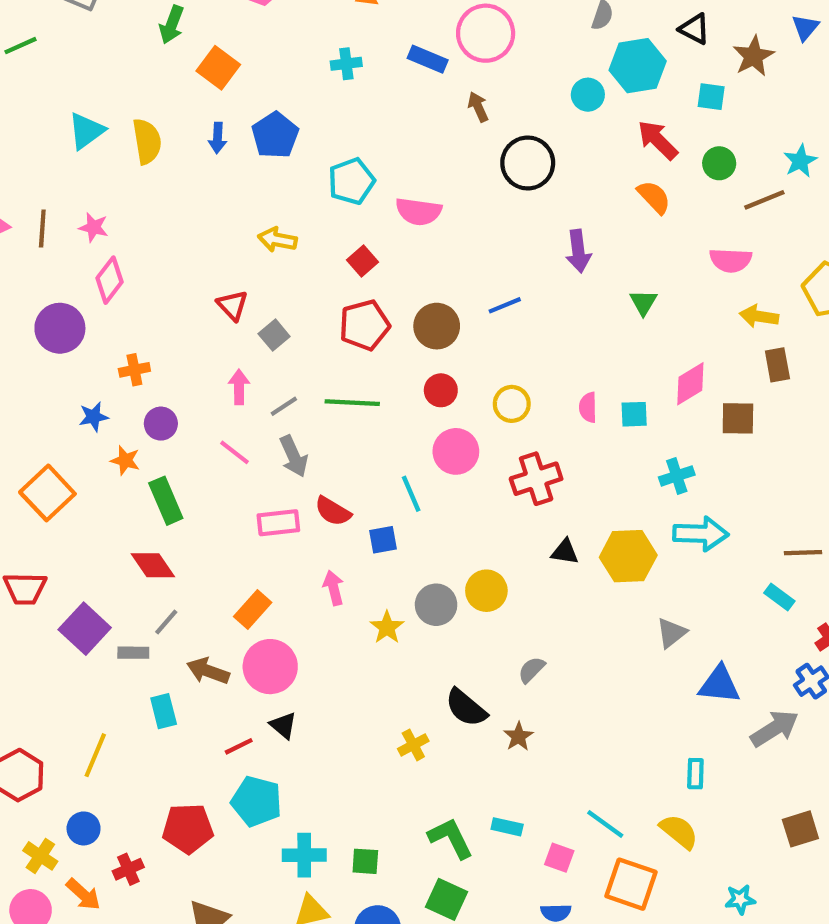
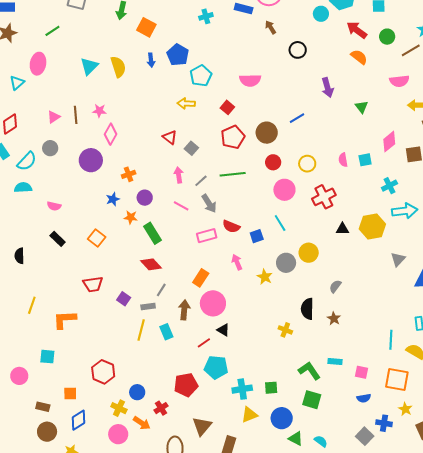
black circle: (528, 163) -> (298, 50), size x0.7
cyan pentagon: (351, 181) -> (201, 76), moved
orange square: (47, 493) -> (97, 238), size x0.7
cyan line: (411, 494) -> (280, 223), moved
purple square: (85, 629) -> (124, 299), size x0.6
brown arrow: (208, 671) -> (184, 310), turned 84
black semicircle: (466, 708) -> (307, 309), turned 60
yellow cross: (413, 745) -> (285, 330), turned -32
yellow line: (95, 755) -> (141, 330), moved
cyan line: (605, 824) -> (391, 340), moved, turned 66

